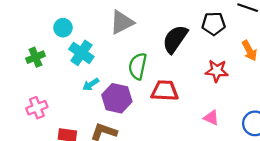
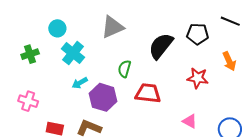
green semicircle: (138, 66) -> (124, 69), size x0.7
pink cross: (37, 108) -> (28, 101), turned 36

